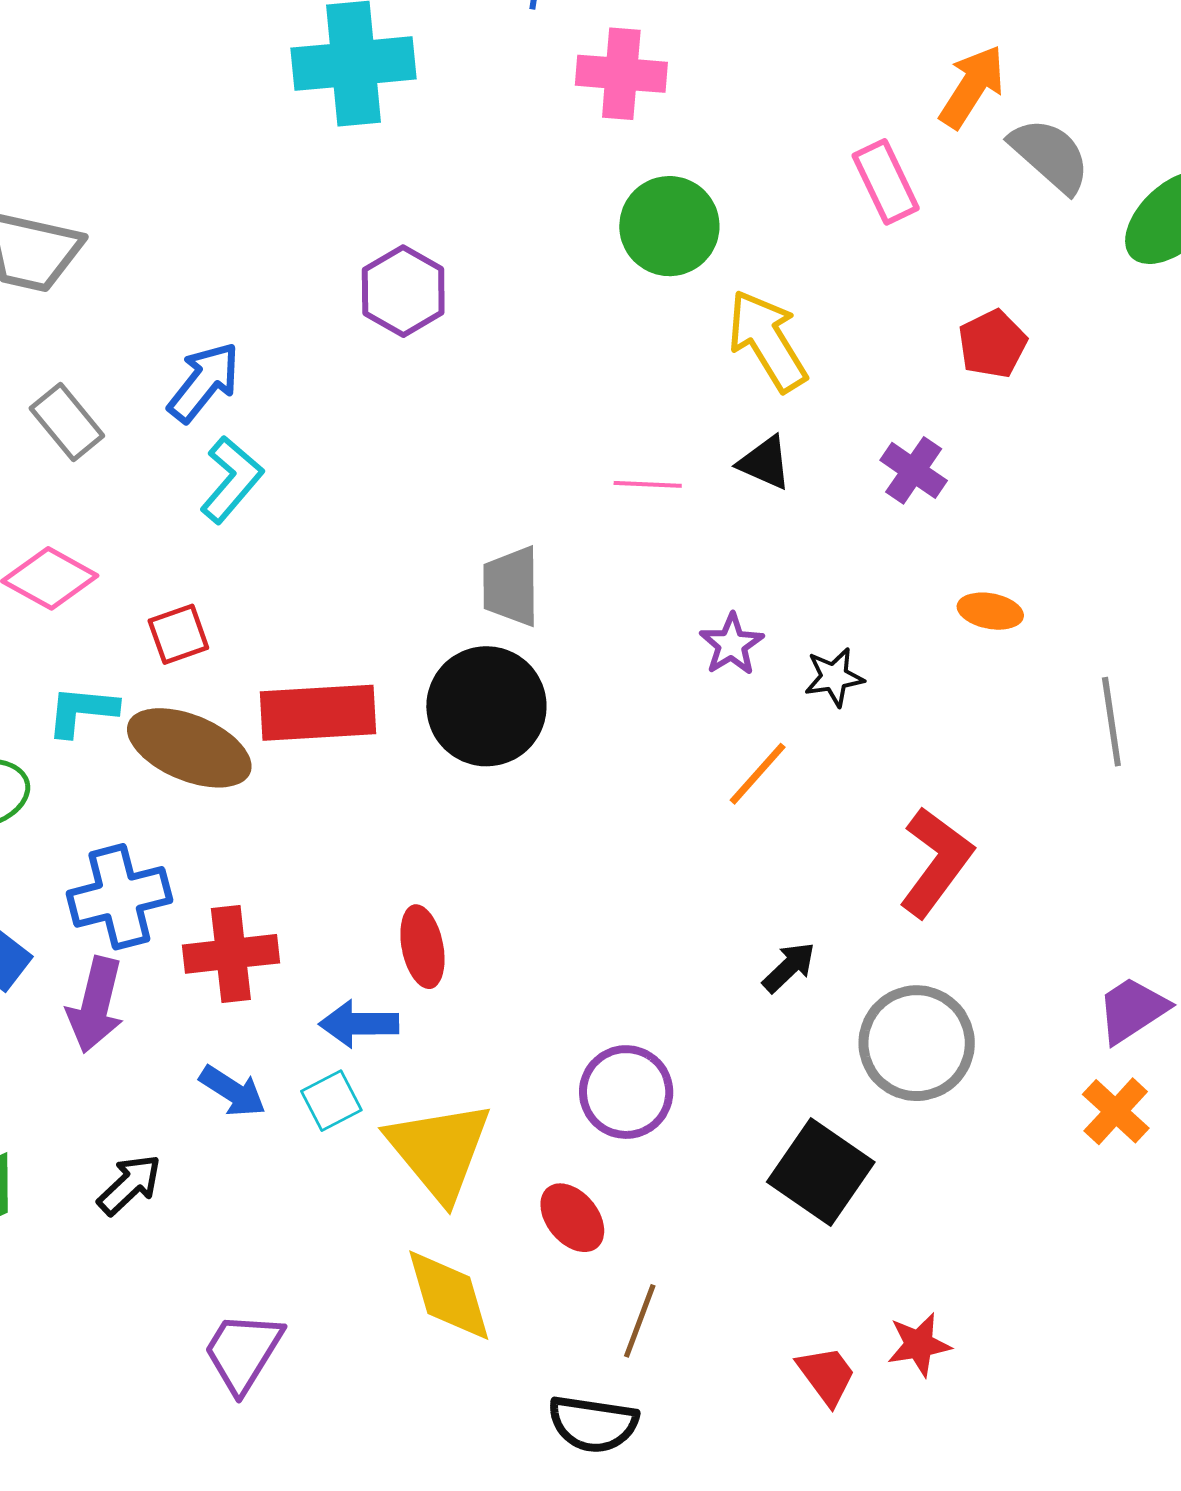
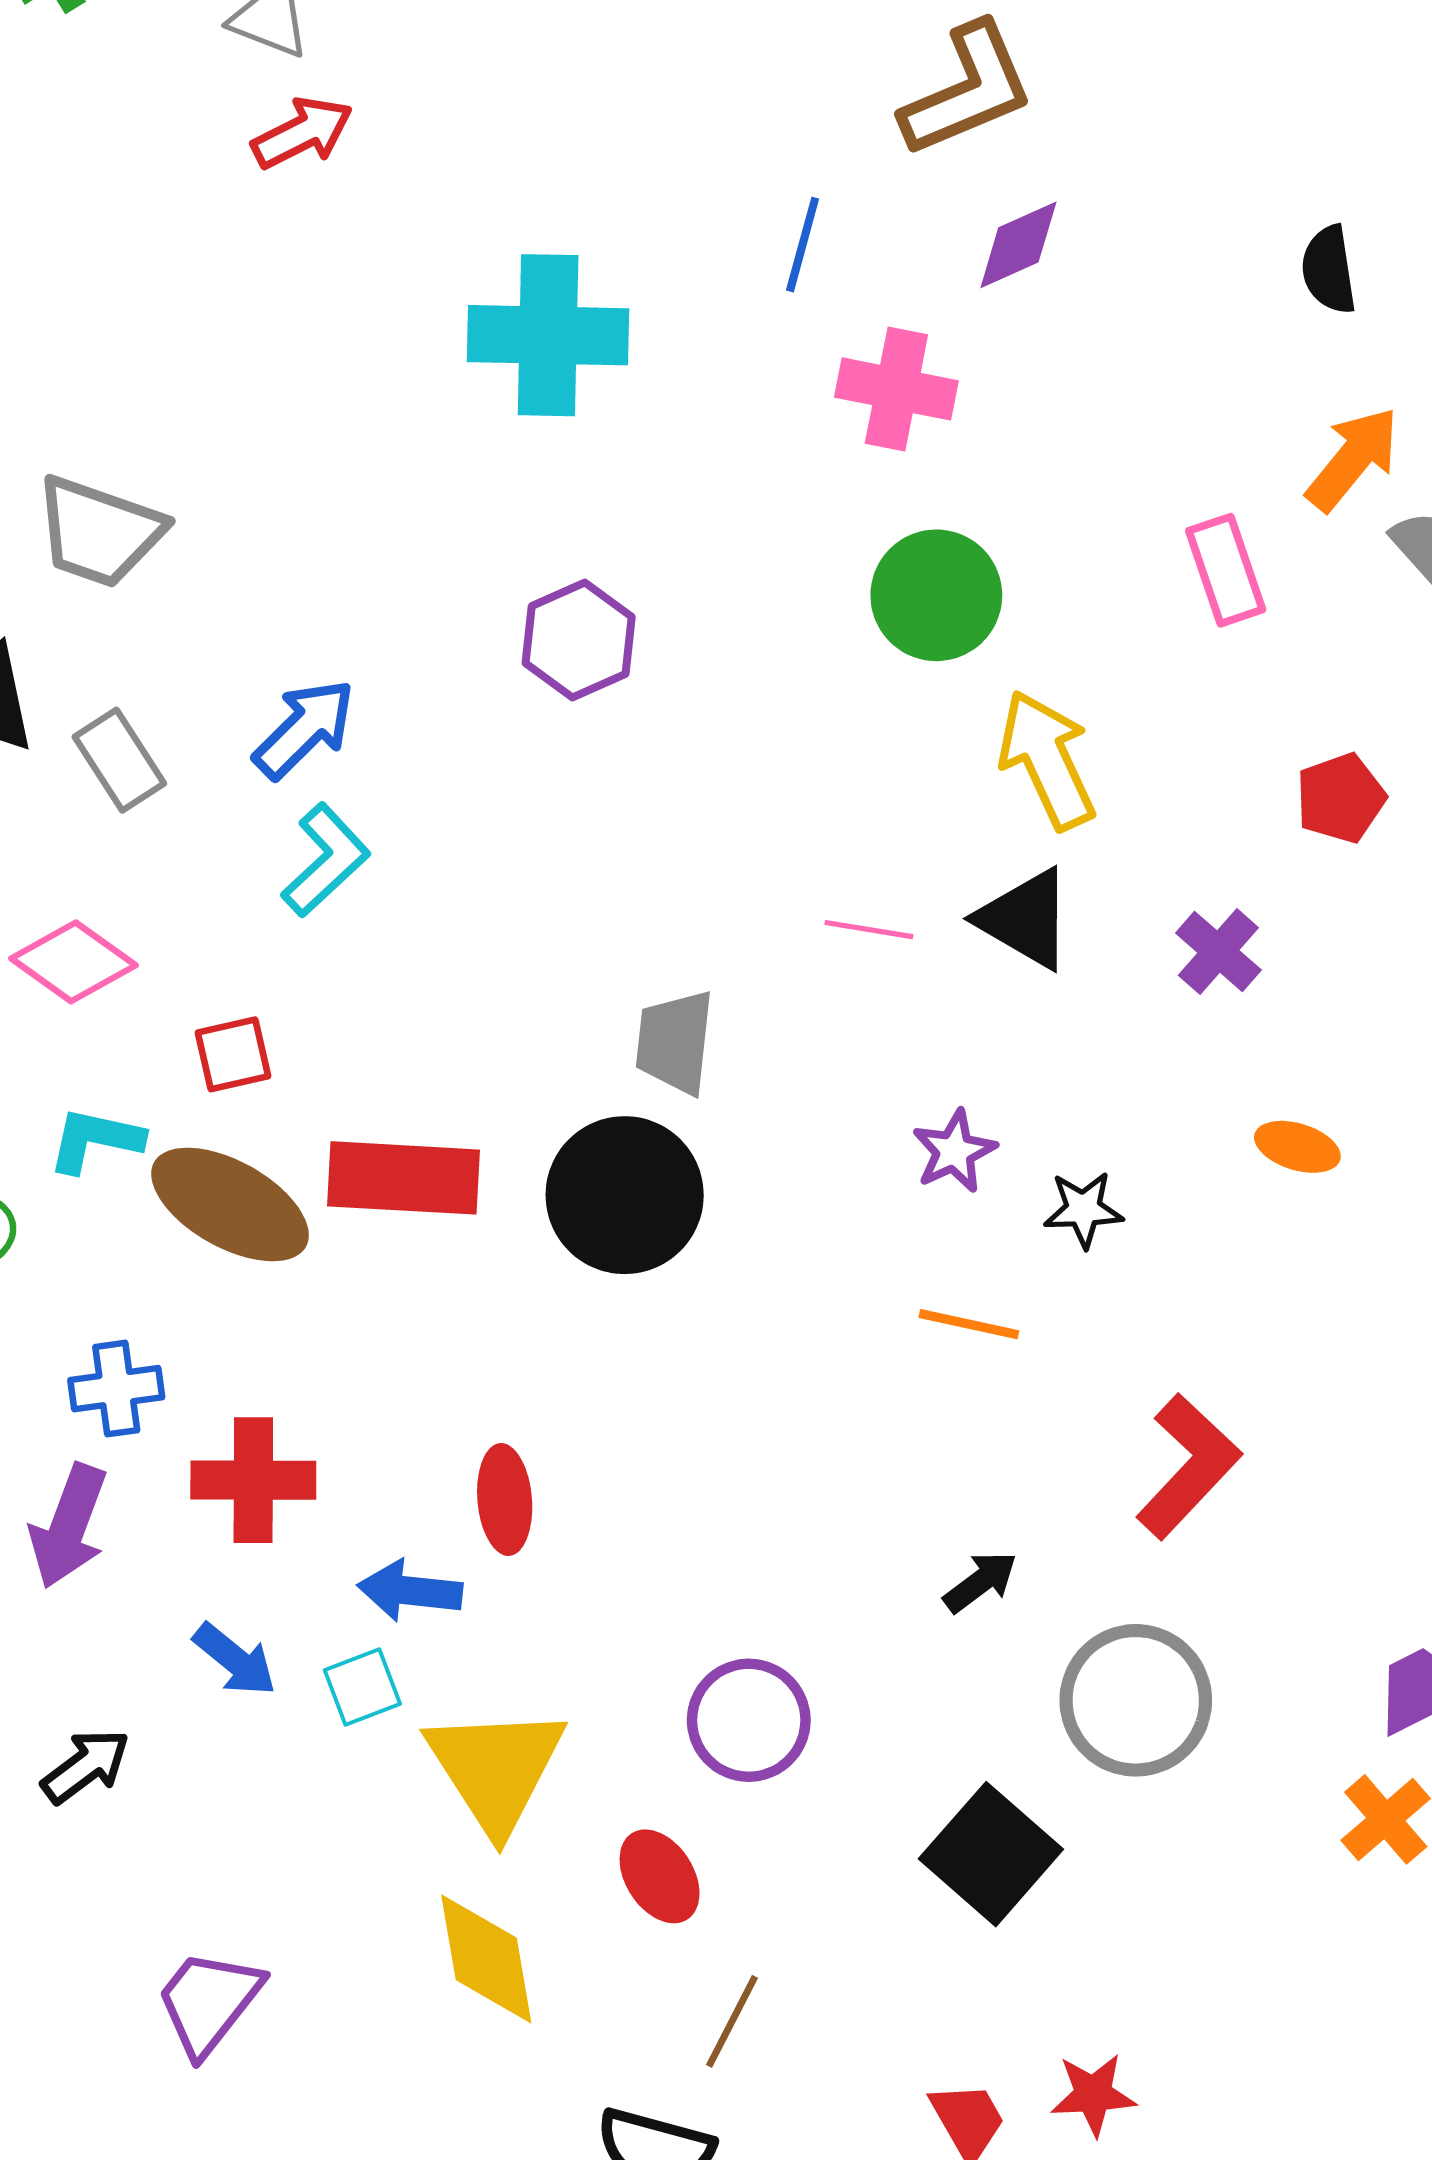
black triangle: (765, 463) -> (1025, 919), size x1.4
orange line: (758, 774) -> (969, 1324), turned 54
blue cross: (119, 897) -> (116, 1389), size x0.7

